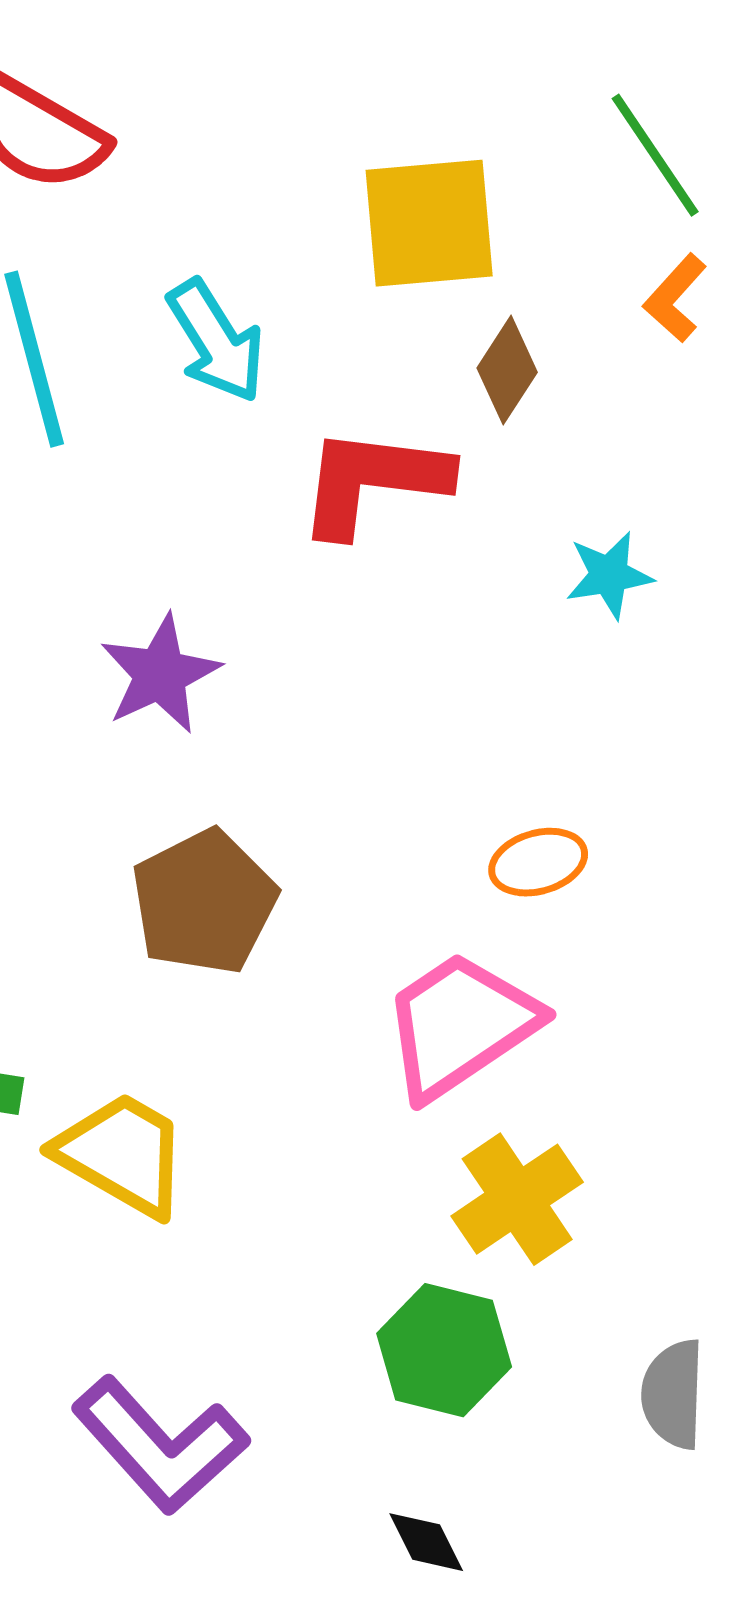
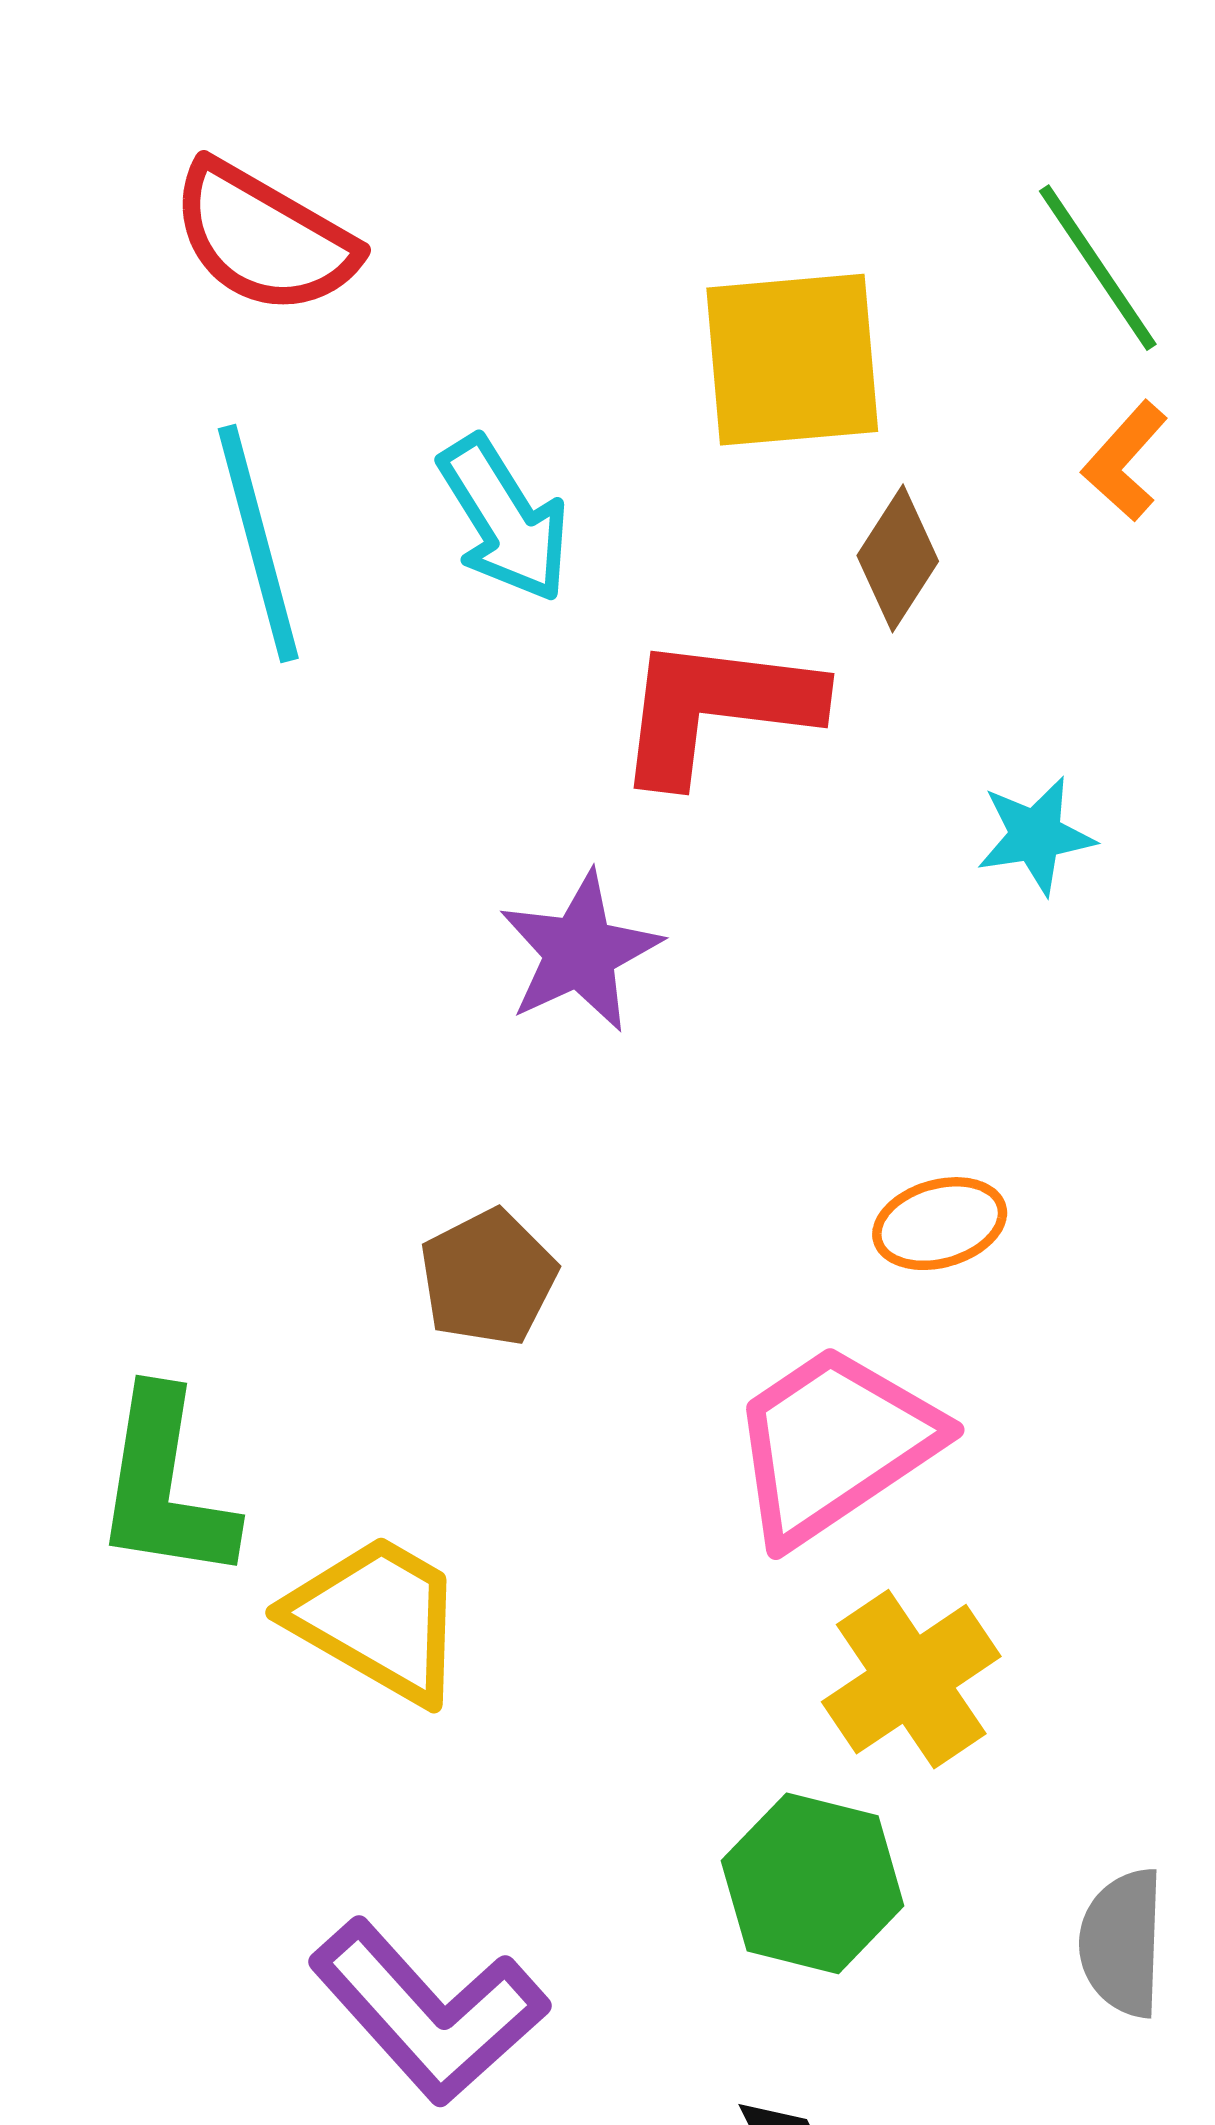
purple star: (160, 674) -> (580, 952), moved
brown pentagon: (204, 902) -> (488, 1278), size x0.7

